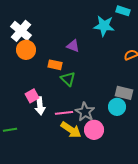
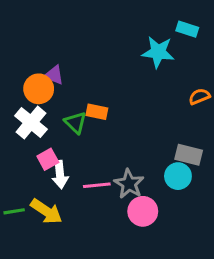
white cross: (21, 31) -> (31, 123), moved
purple triangle: (73, 46) -> (54, 75), moved
orange rectangle: (55, 65) -> (97, 112), moved
green triangle: (68, 79) -> (75, 123), moved
yellow arrow: (71, 130) -> (46, 211), moved

